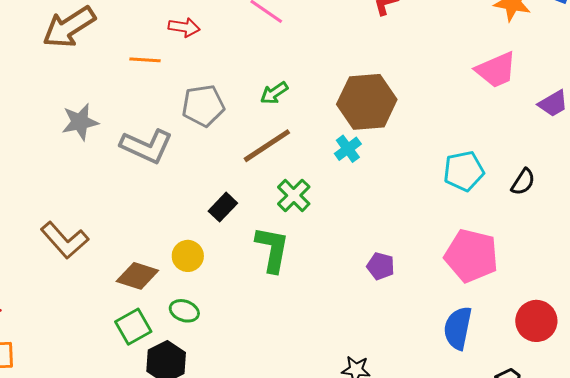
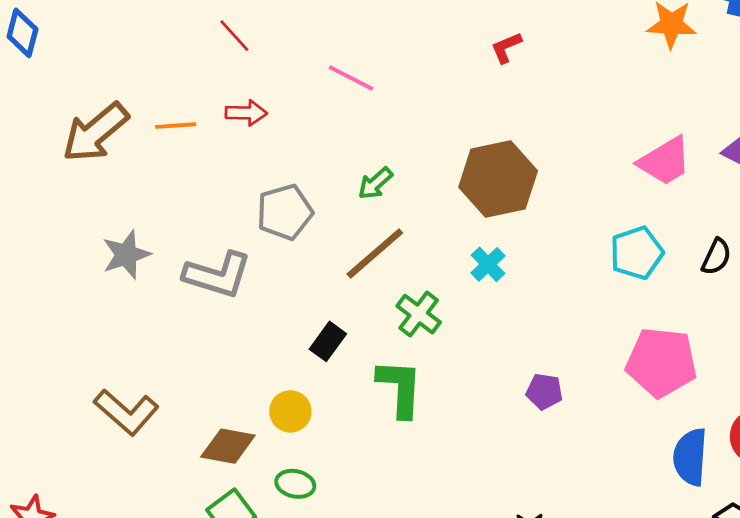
orange line: (145, 60) -> (176, 126), moved
pink trapezoid: (496, 70) -> (665, 161), moved
cyan cross: (348, 149) -> (488, 264), moved
blue semicircle: (458, 328) -> (690, 457), moved

